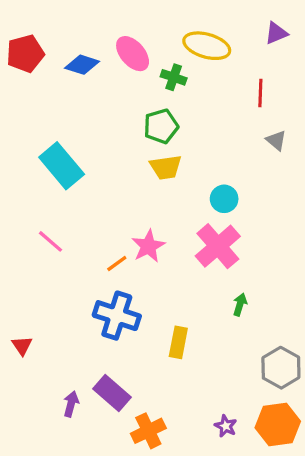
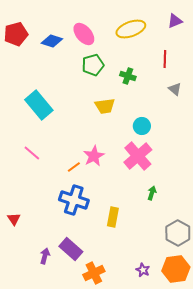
yellow ellipse: (207, 46) -> (131, 29), turned -36
green cross: (174, 77) -> (128, 76), moved
green pentagon: (161, 126) -> (93, 65), moved

